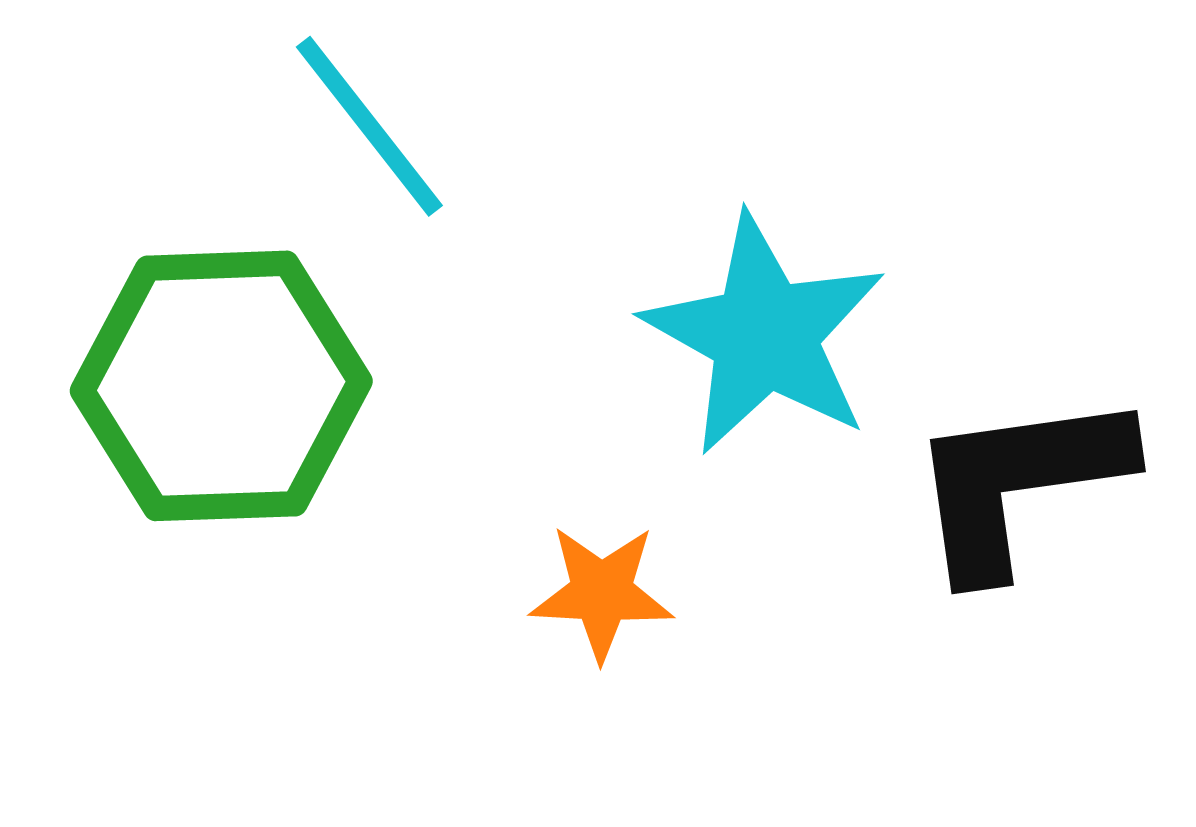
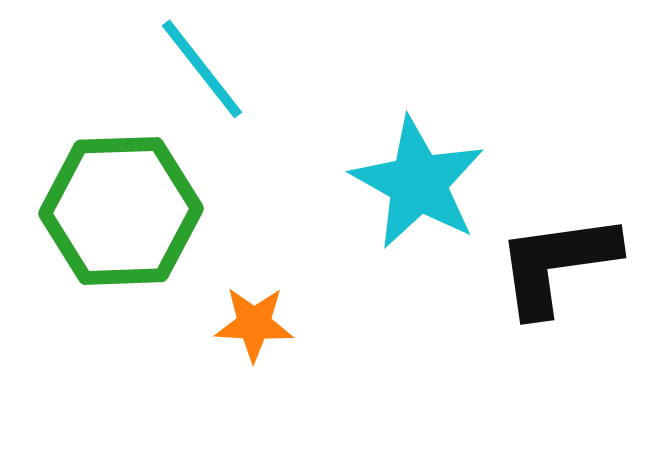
orange star: (602, 593) -> (254, 324), moved

